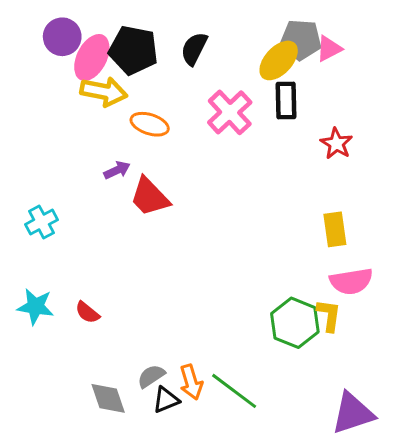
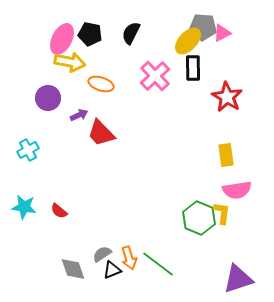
purple circle: (62, 37) -> (48, 98), moved
black pentagon: (133, 50) -> (90, 34), size x0.7
red star: (336, 143) -> (227, 97), size x1.4

